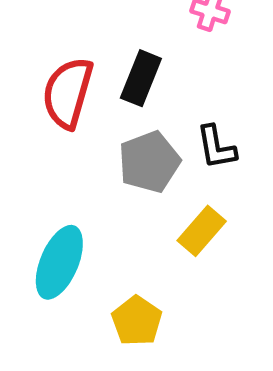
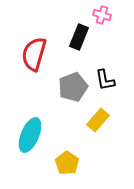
black rectangle: (141, 78) -> (79, 37), moved

